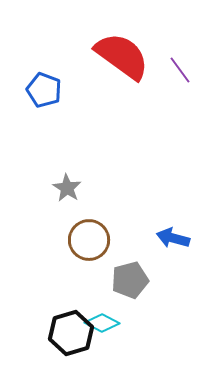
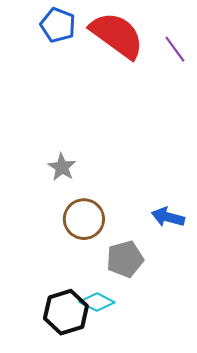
blue pentagon: (44, 90) -> (58, 25), moved

